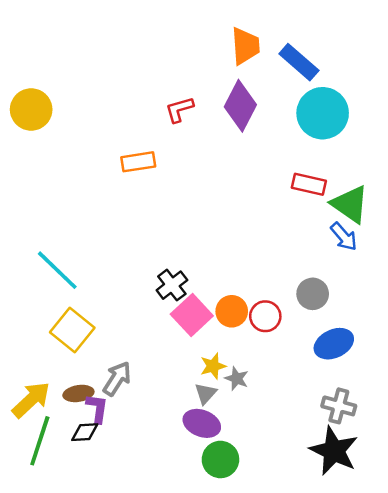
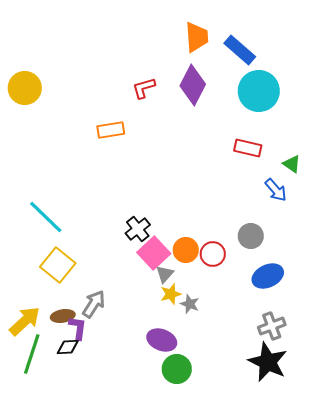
green triangle: (350, 204) -> (292, 164), moved, size x0.6
gray triangle: (206, 393) -> (165, 274), moved
gray cross: (339, 406) -> (272, 326), turned -36

